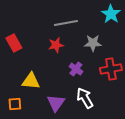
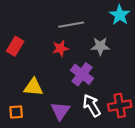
red rectangle: (14, 43) -> (15, 46), turned 60
purple cross: (76, 69) -> (82, 74), size x1.5
red cross: (111, 69) -> (120, 106), moved

